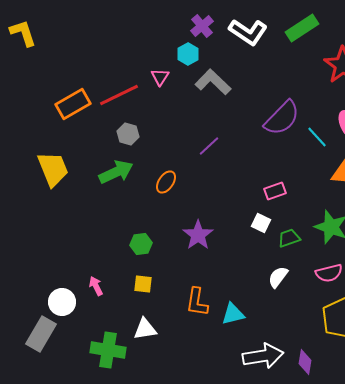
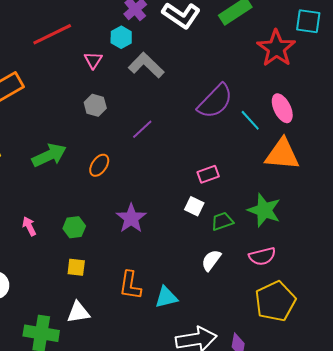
red line: (119, 95) -> (52, 34), moved
gray hexagon: (128, 134) -> (95, 105), moved
pink arrow: (96, 286) -> (29, 226), moved

